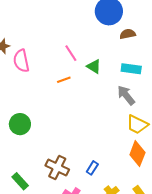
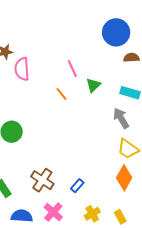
green triangle: (94, 67) -> (93, 85), turned 35
orange line: (64, 80) -> (61, 94), turned 64

